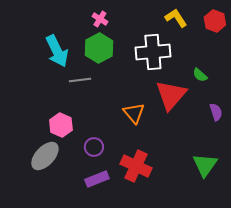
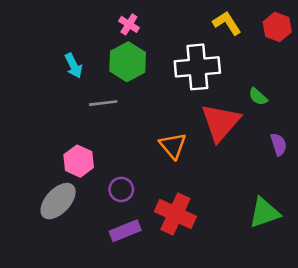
cyan arrow: (57, 51) -> (74, 66), size x0.6
green triangle: (205, 165) -> (264, 213), turned 36

